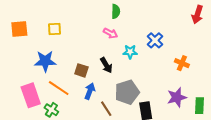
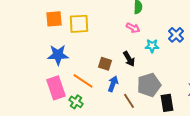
orange square: (19, 29) -> (54, 19), moved
yellow square: (55, 29) -> (79, 24), size x1.5
blue star: (45, 61) -> (58, 55), moved

